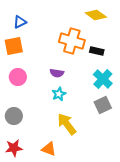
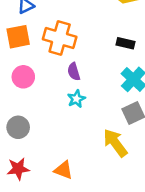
orange cross: (72, 41) -> (60, 38), moved
purple semicircle: (57, 73) -> (74, 72), turned 64
yellow arrow: (67, 124) -> (115, 143), moved

